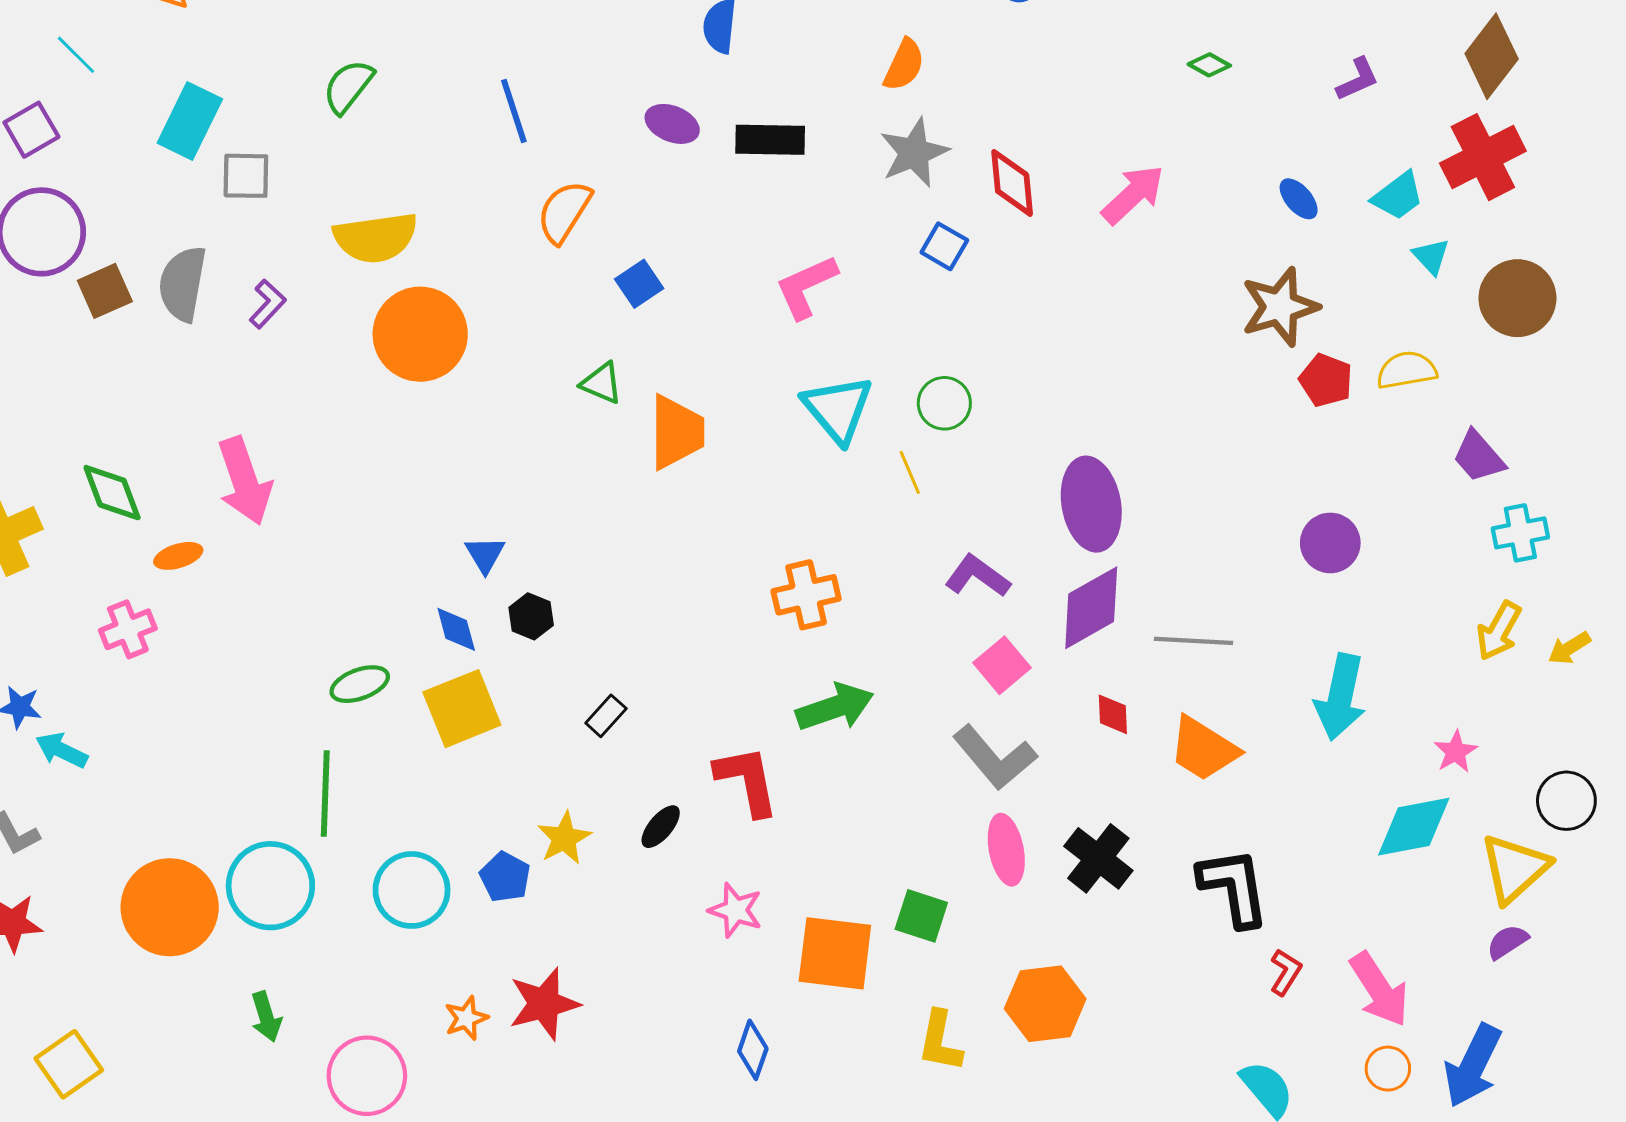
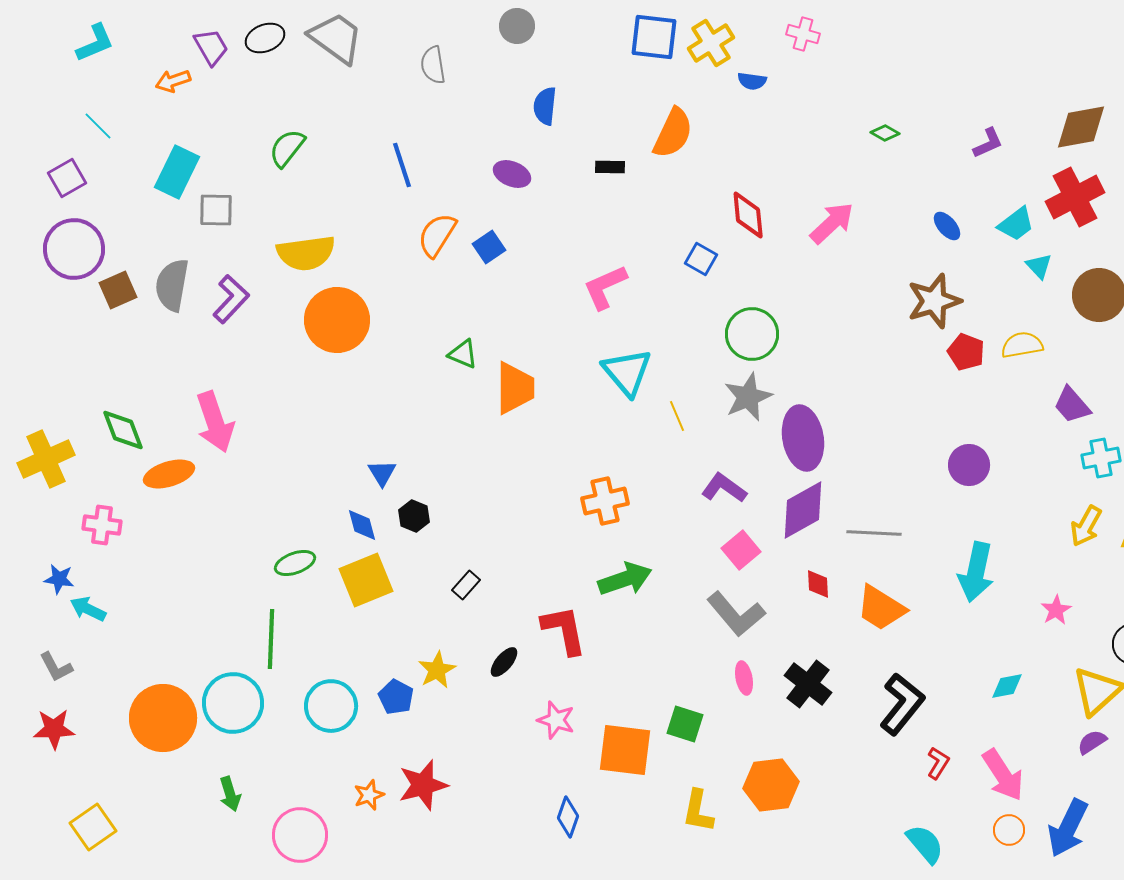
brown diamond: (1492, 56) -> (1081, 127), turned 42
orange semicircle: (904, 65) -> (673, 133), size x1.4
black rectangle: (770, 140) -> (610, 167), moved, size x0.6
gray star: (914, 153) -> (748, 397), moved
blue square: (639, 284) -> (489, 247), moved
purple L-shape: (268, 304) -> (231, 299), size x1.4
green circle: (944, 403) -> (752, 334), moved, size x1.4
orange ellipse: (178, 556) -> (169, 474), size x1.5
pink cross: (128, 629) -> (102, 525), moved, turned 30
cyan diamond: (1414, 827) -> (1007, 686), moved, size x0.6
pink ellipse: (1006, 850) -> (744, 678), size x0.7
black L-shape: (1234, 887) -> (902, 704), turned 48

